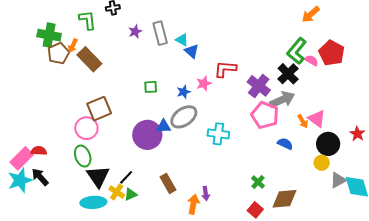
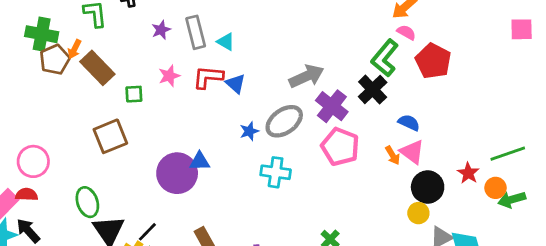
blue triangle: (192, 51) -> (236, 84), moved
pink semicircle: (311, 60) -> (406, 32), moved
red L-shape: (225, 69) -> (208, 77), moved
pink star: (204, 83) -> (169, 76), moved
green square: (151, 87) -> (134, 94), moved
blue star: (184, 92) -> (249, 131), moved
gray arrow: (282, 100) -> (306, 76), moved
gray ellipse: (184, 117) -> (284, 121), moved
pink circle: (86, 128) -> (33, 161), moved
blue semicircle: (285, 144) -> (409, 123), moved

